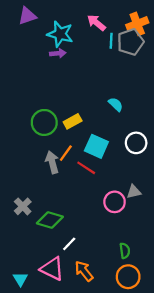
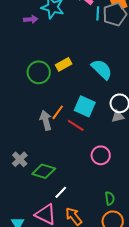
purple arrow: (58, 53) -> (31, 19), moved
cyan semicircle: (116, 104) -> (102, 69), size x1.6
yellow rectangle: (73, 121) -> (64, 64), moved
green circle: (44, 122) -> (39, 72), moved
gray triangle: (134, 192) -> (118, 116), moved

